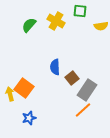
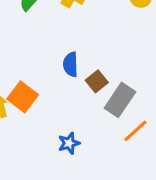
orange line: (83, 110) -> (135, 131), moved
blue star: (29, 118) -> (69, 143), moved

